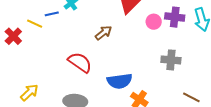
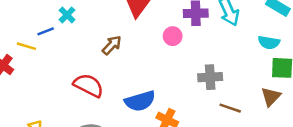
pink circle: (154, 22) -> (173, 36), moved
gray cross: (171, 60) -> (210, 77), moved

